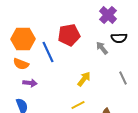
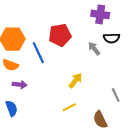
purple cross: (108, 15) -> (100, 14), turned -36
gray line: (123, 78) -> (116, 95), moved

